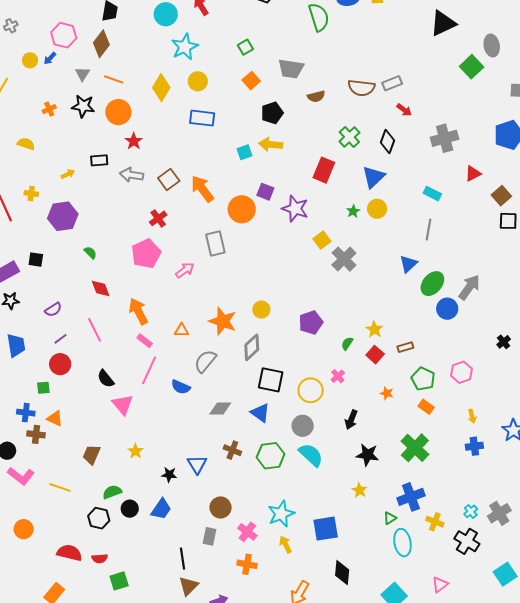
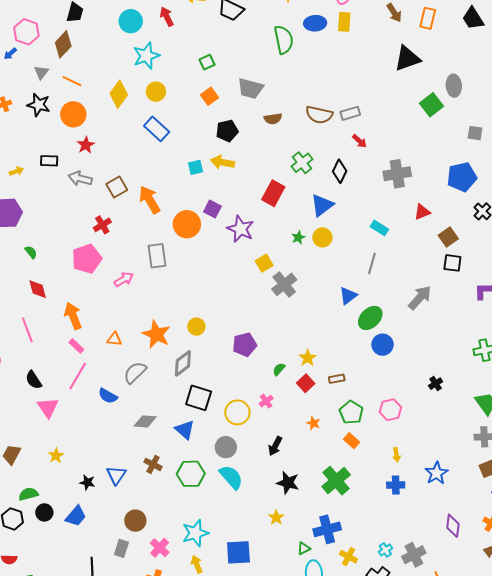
blue rectangle: (202, 118) -> (157, 129), turned 30
gray arrow: (469, 287) -> (420, 298), moved

